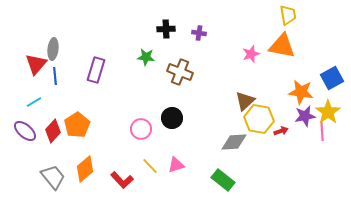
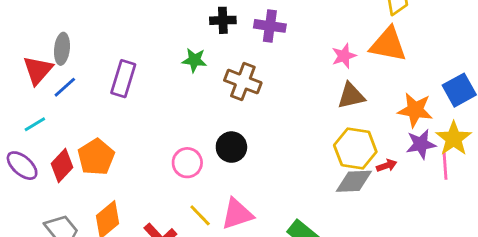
purple cross: (199, 33) -> (270, 26), size x1.5
blue line: (55, 76) -> (65, 87), turned 54
brown triangle: (245, 101) -> (351, 96), moved, turned 30
gray diamond: (234, 142) -> (354, 181), moved
pink triangle: (176, 165) -> (237, 214), size x1.4

